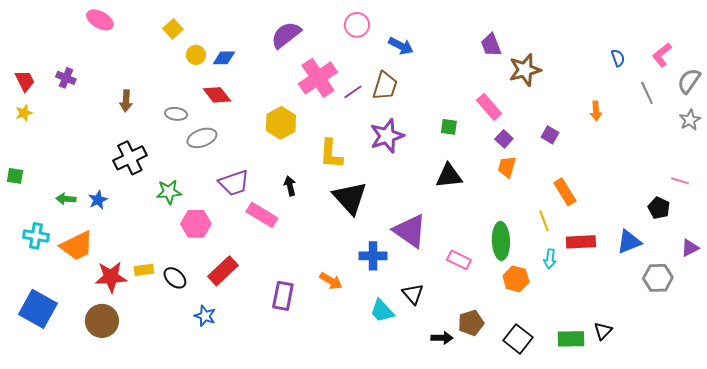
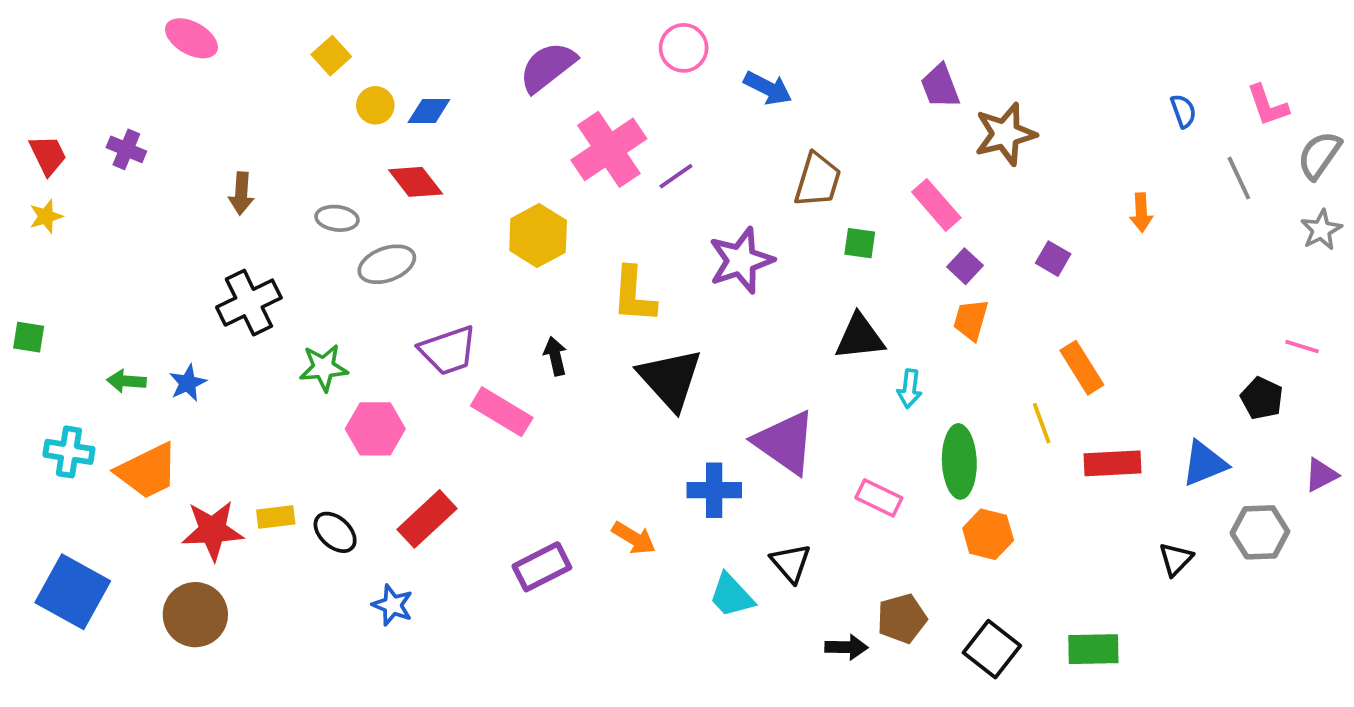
pink L-shape: (662, 55) -> (1268, 105), turned -70
brown trapezoid: (385, 86) -> (818, 180), moved
cyan arrow: (550, 259) -> (910, 389), moved
purple rectangle: (283, 296) -> (542, 567), turned 52
black triangle: (603, 331) -> (1176, 559), moved

